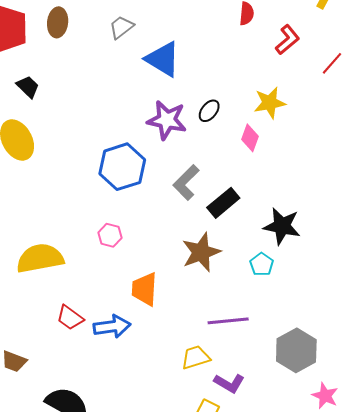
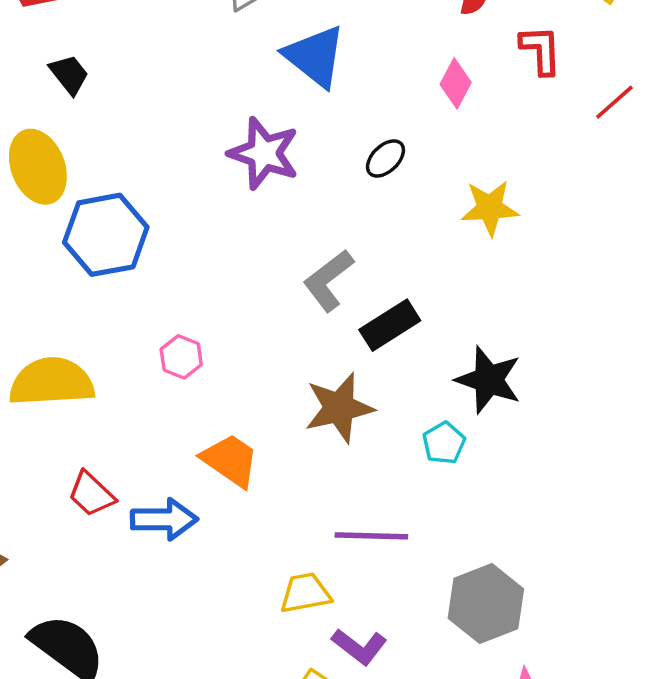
red L-shape: (287, 40) -> (541, 50), turned -60
yellow star: (270, 103) -> (490, 208), moved
purple star: (167, 120) -> (264, 153), moved
pink diamond: (250, 138) -> (456, 83), moved
blue hexagon: (122, 167) -> (106, 235), moved
orange trapezoid: (145, 289) -> (230, 460), turned 114

